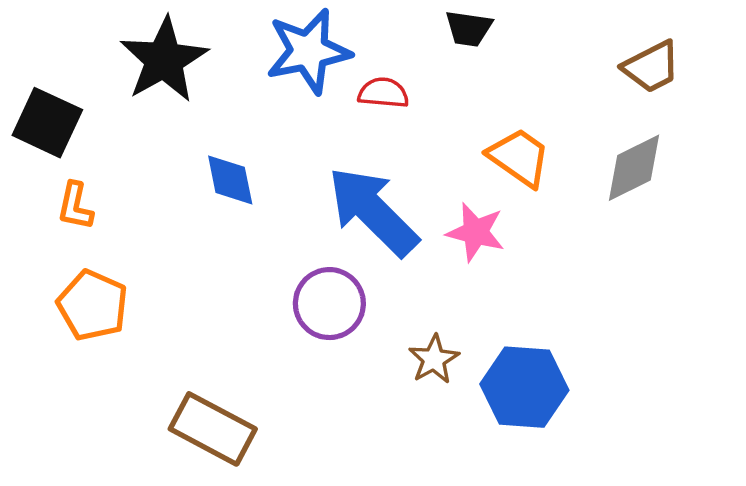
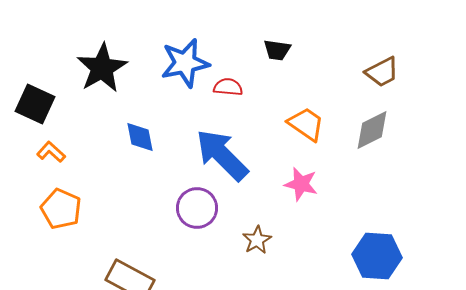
orange L-shape: (75, 206) -> (51, 152), turned 120
pink star: (476, 232) -> (301, 184), moved
blue hexagon: (524, 387) -> (377, 256), moved

